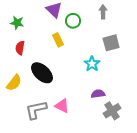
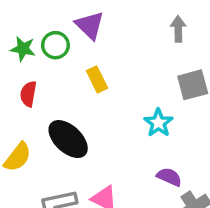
green circle: (73, 21) -> (55, 45), moved
purple semicircle: (98, 94) -> (169, 177), turned 32

